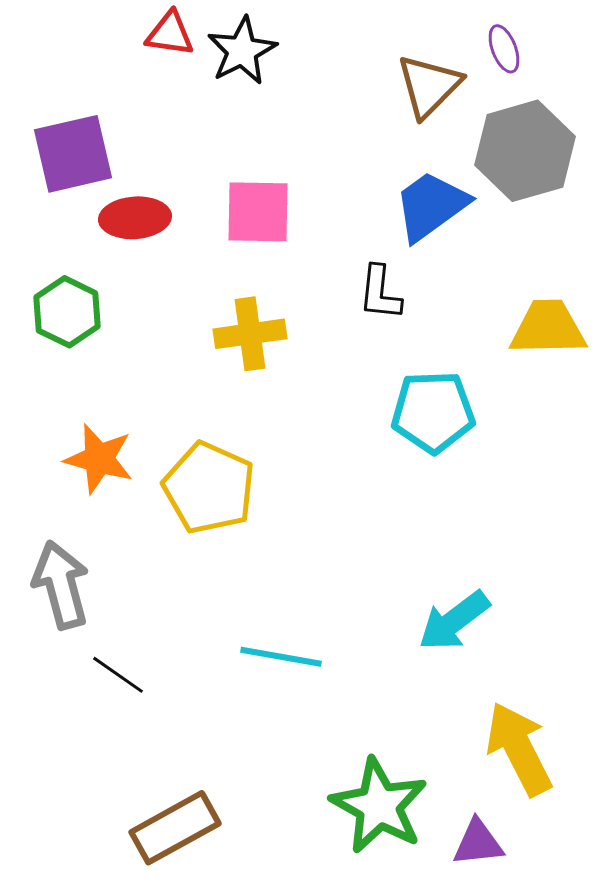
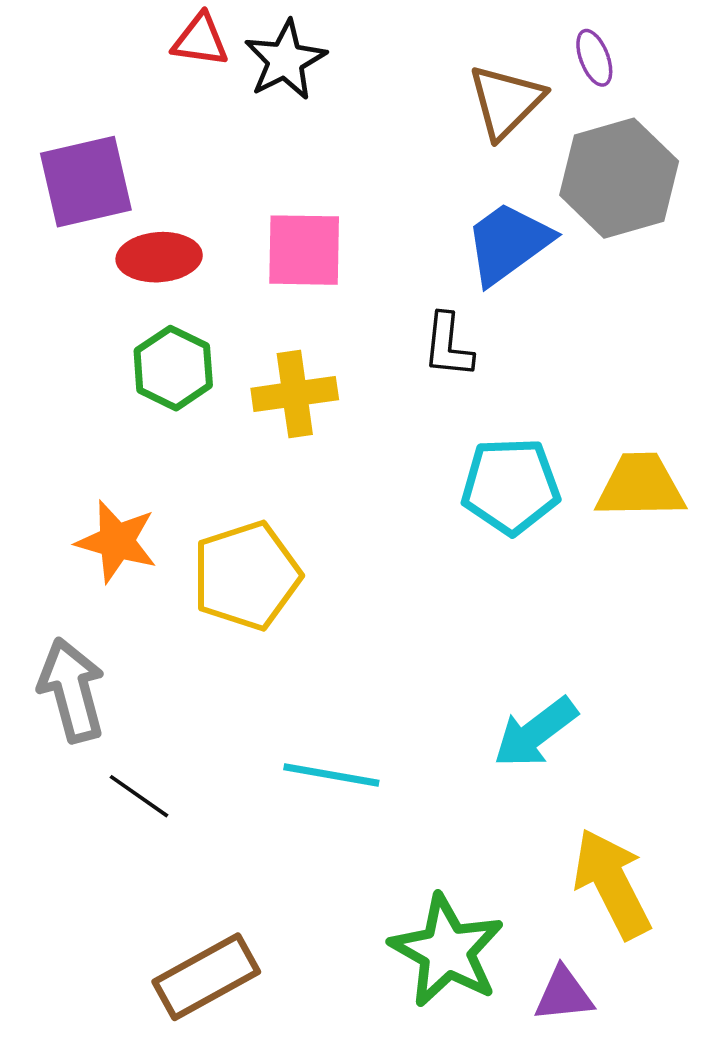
green hexagon: (67, 312) -> (173, 368), moved
yellow trapezoid: (548, 328) -> (640, 486), moved
yellow pentagon: (209, 488) -> (246, 576), turned 30

